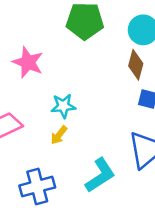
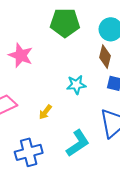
cyan star: (63, 106) -> (76, 85), moved

